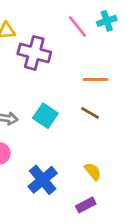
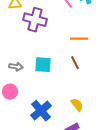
brown line: (90, 113) -> (75, 63), turned 32
cyan square: (45, 116) -> (43, 65), turned -30

